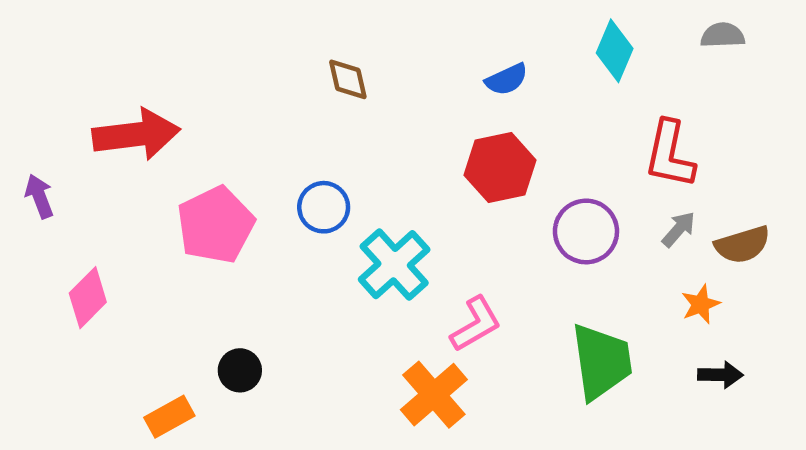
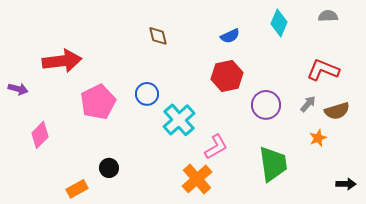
red L-shape: (670, 154) -> (323, 70), moved, turned 100
purple arrow: (39, 196) -> (18, 89), turned 126
black arrow: (720, 375) -> (346, 184), moved

